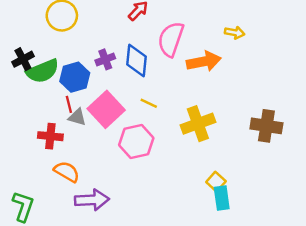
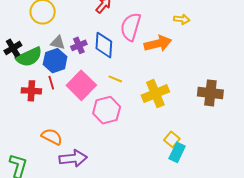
gray triangle: (77, 117) -> (58, 43), moved
red cross: (50, 136) -> (31, 91), moved
cyan rectangle: (222, 198) -> (177, 152), turned 36

